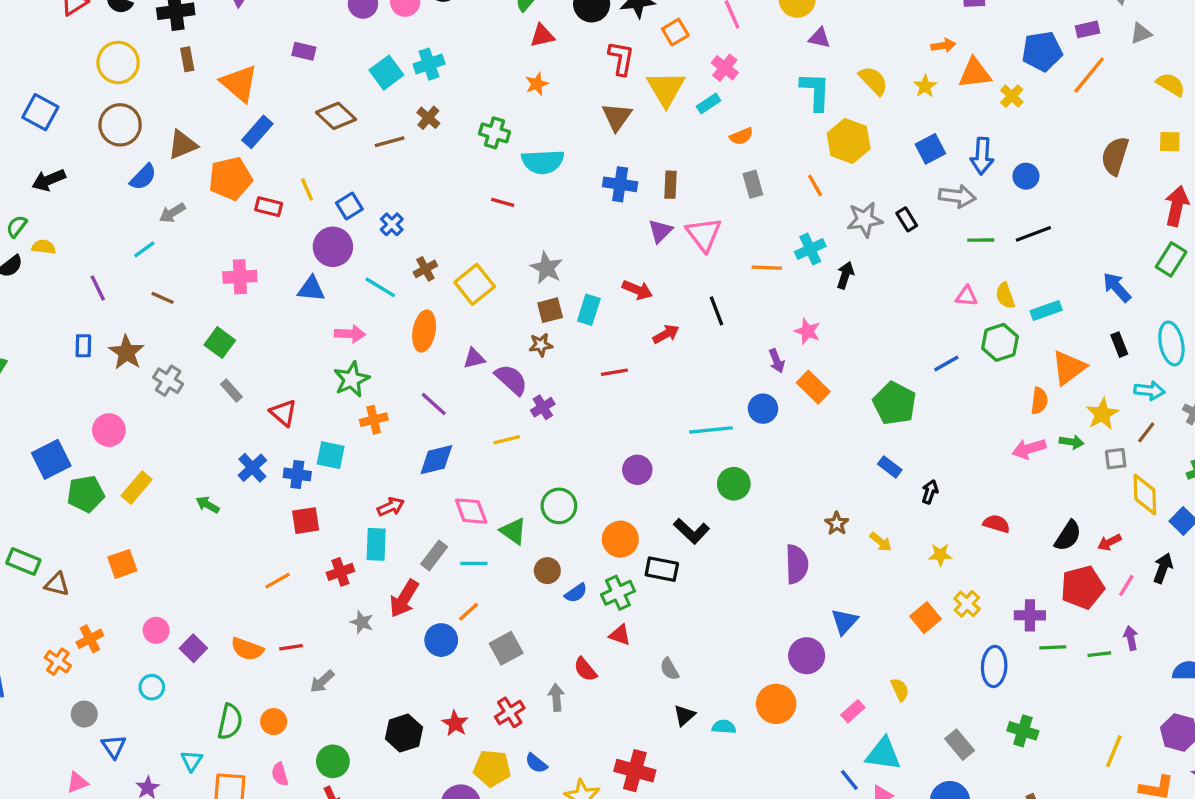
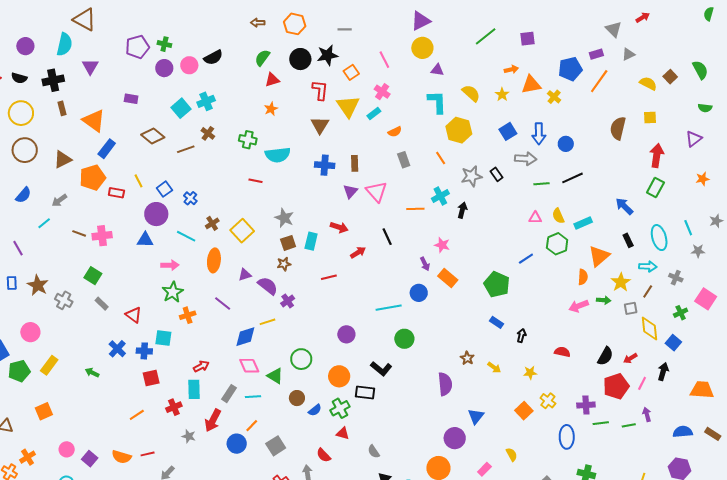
blue semicircle: (143, 177) -> (23, 195), moved
brown line: (163, 298) -> (79, 233), moved
blue diamond: (436, 460) -> (245, 337), moved

